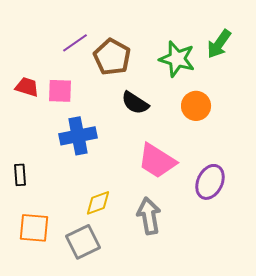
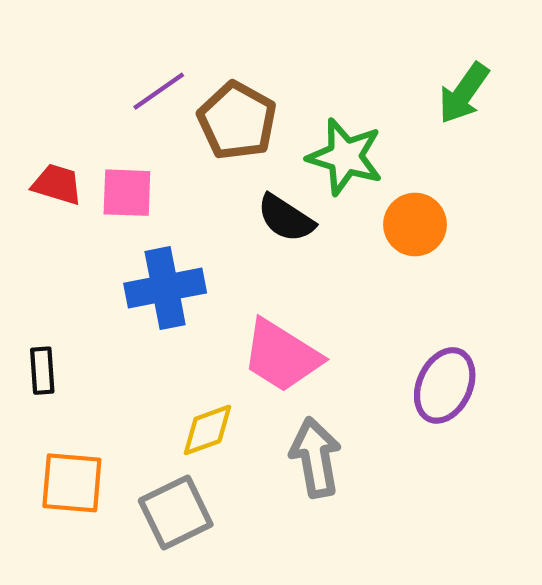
green star: (177, 59) -> (345, 157), moved
pink trapezoid: (157, 161) -> (282, 356), moved

